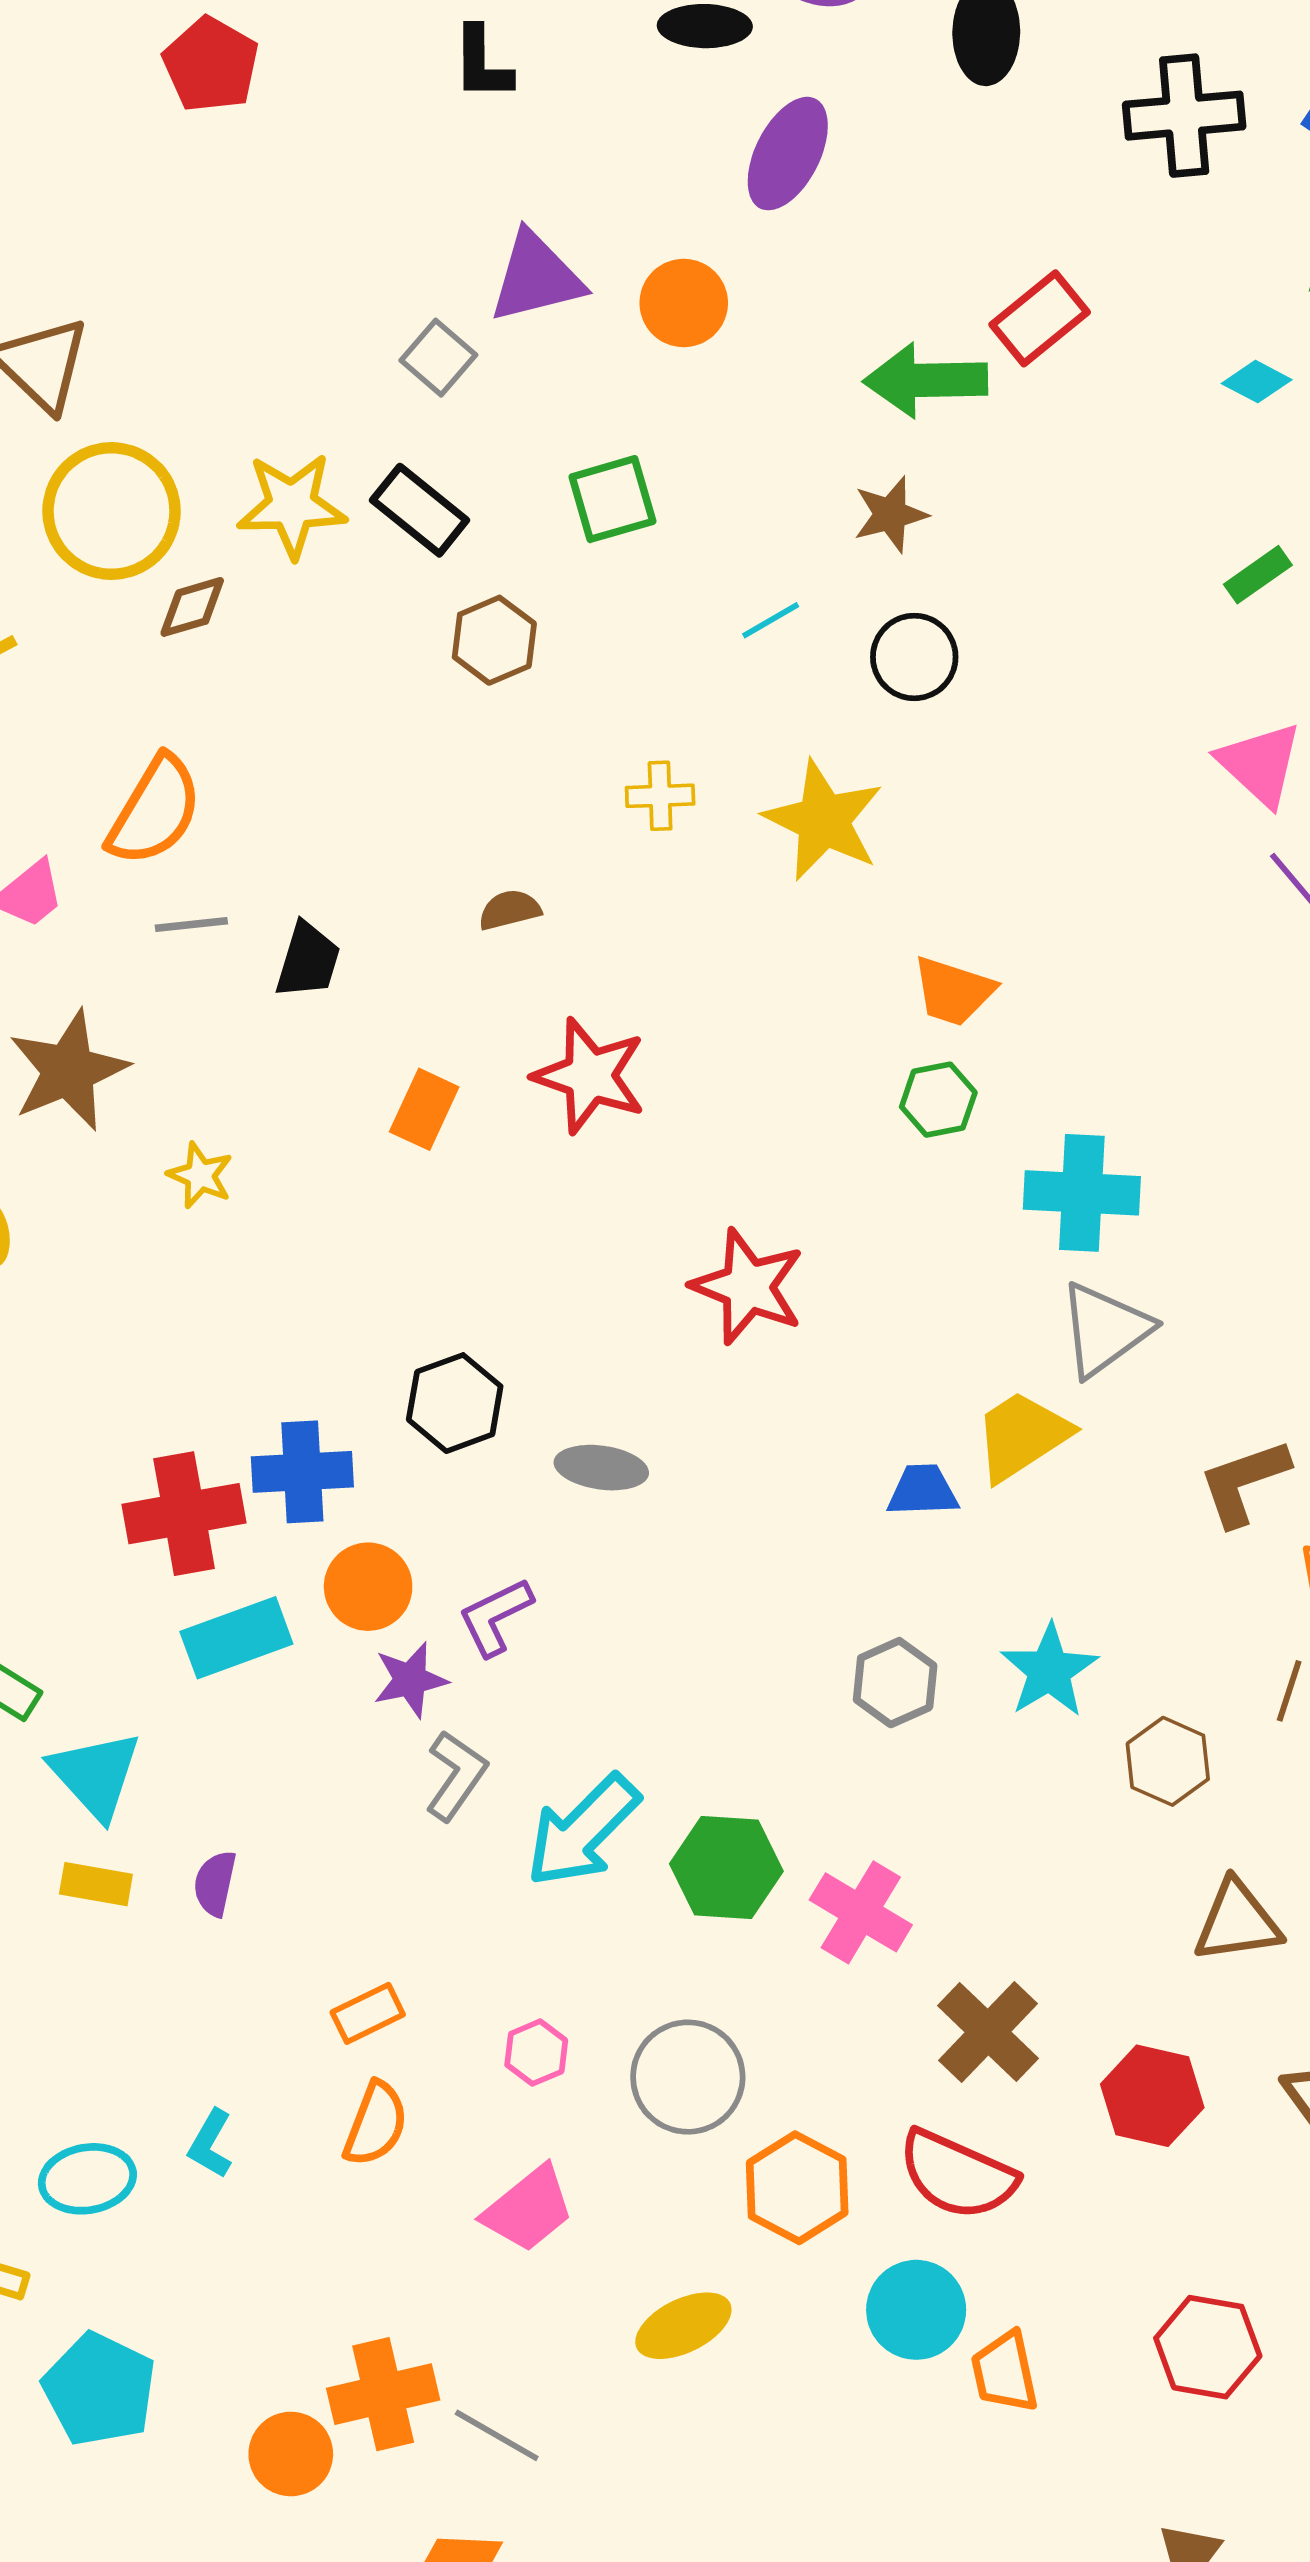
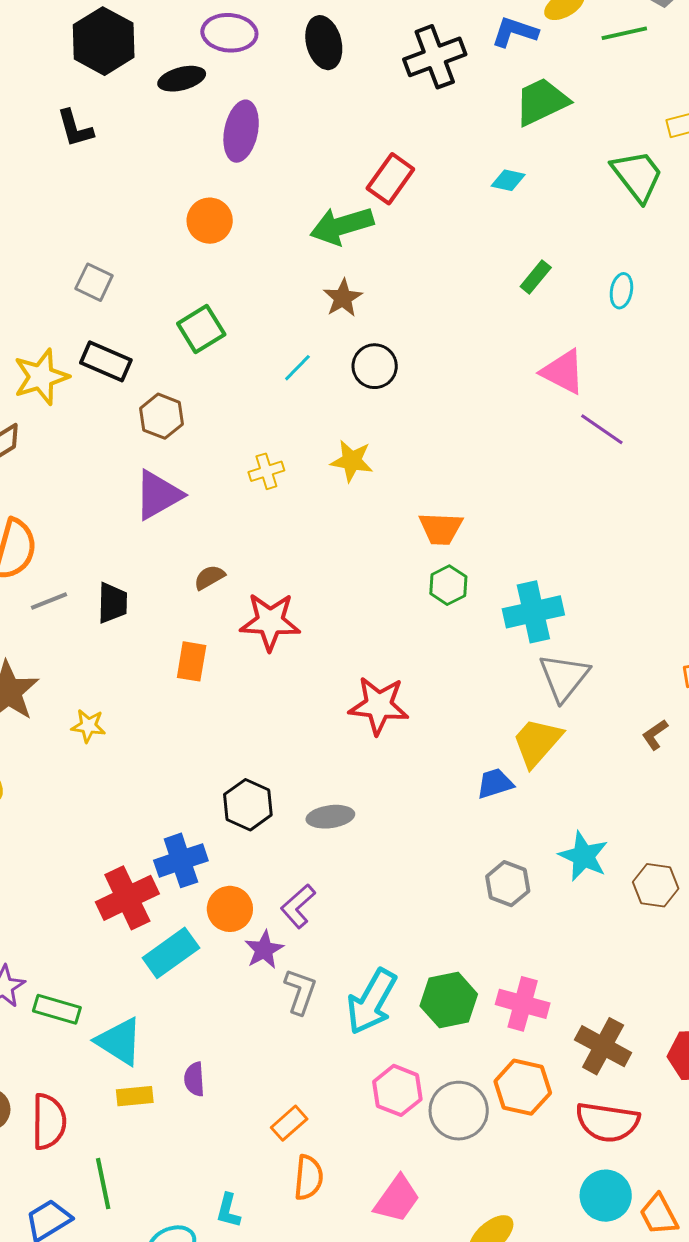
purple triangle: (536, 277) -> (158, 495), moved
yellow star: (823, 820) -> (352, 461), size x0.7
brown semicircle: (510, 910) -> (209, 577), moved
brown L-shape: (1244, 1482) -> (655, 735), size x0.6
pink hexagon: (536, 2053) -> (397, 1090), moved, size x1.5
orange hexagon: (797, 2188) -> (523, 1087), moved

